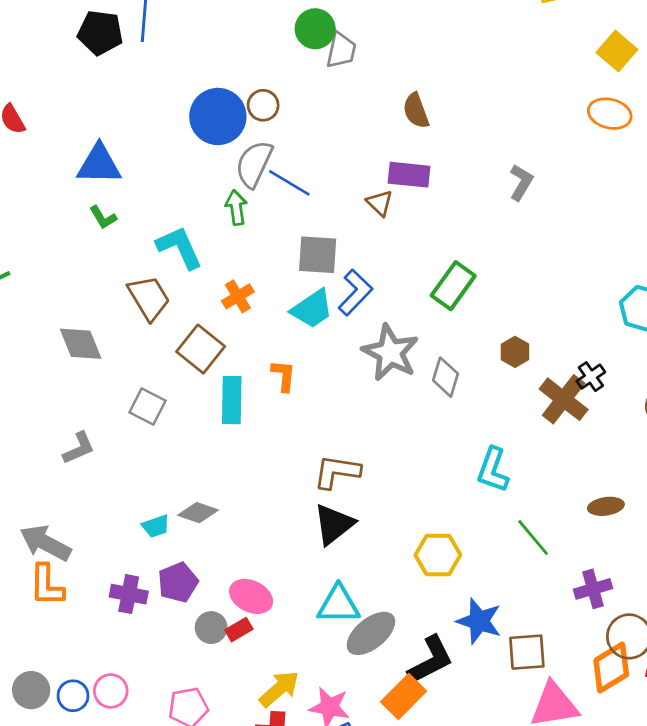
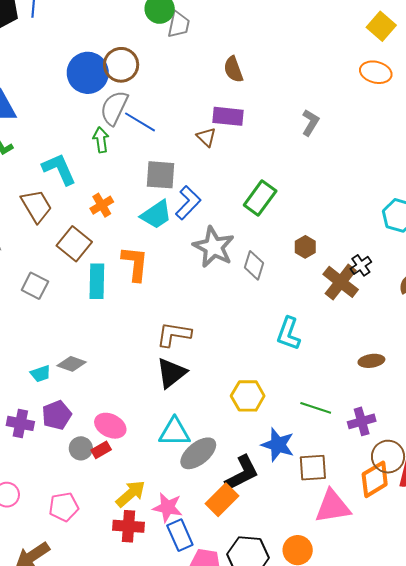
brown circle: (263, 105) -> (121, 65), size x1.5
orange L-shape: (284, 376) -> (135, 264), size x1.5
green line: (533, 537) -> (316, 408), moved, turned -32

